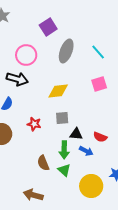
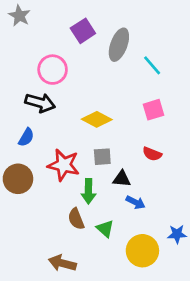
gray ellipse: (66, 51) -> (119, 45), moved
yellow diamond: (58, 91) -> (97, 119), turned 35
red star: (34, 124) -> (64, 165), size x1.6
red semicircle: (100, 137) -> (152, 154), moved
green arrow: (64, 150) -> (89, 191), moved

